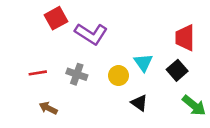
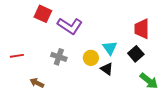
red square: (56, 18) -> (43, 14), turned -36
red line: (38, 73) -> (17, 56), moved
black triangle: (139, 103) -> (107, 69), moved

